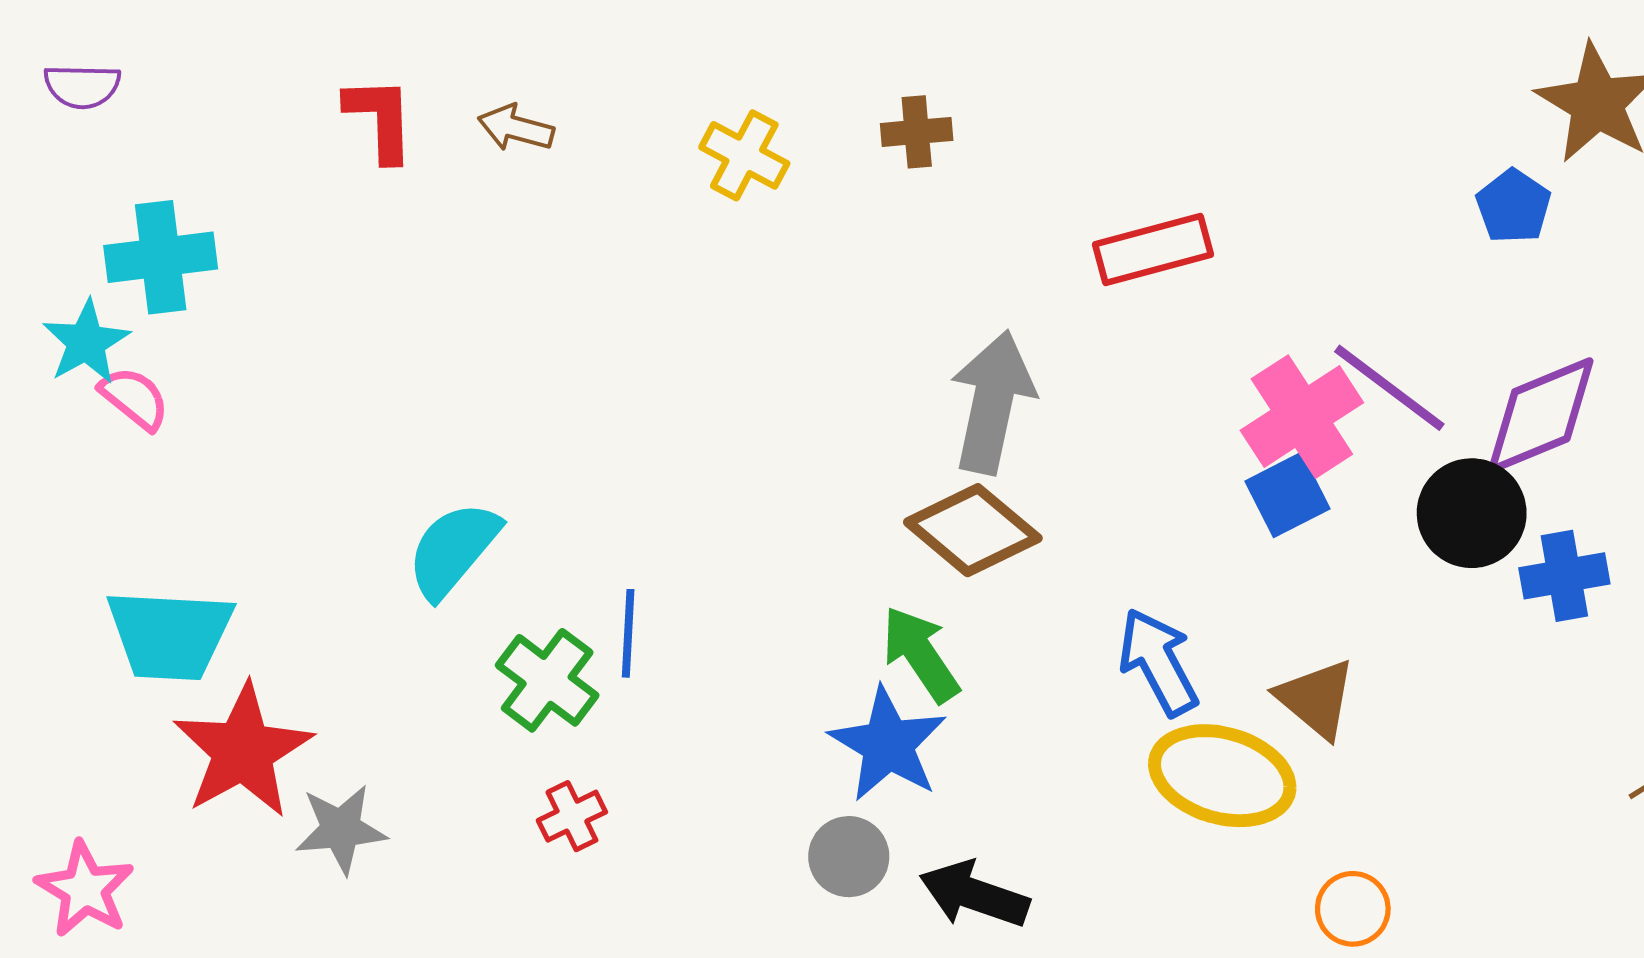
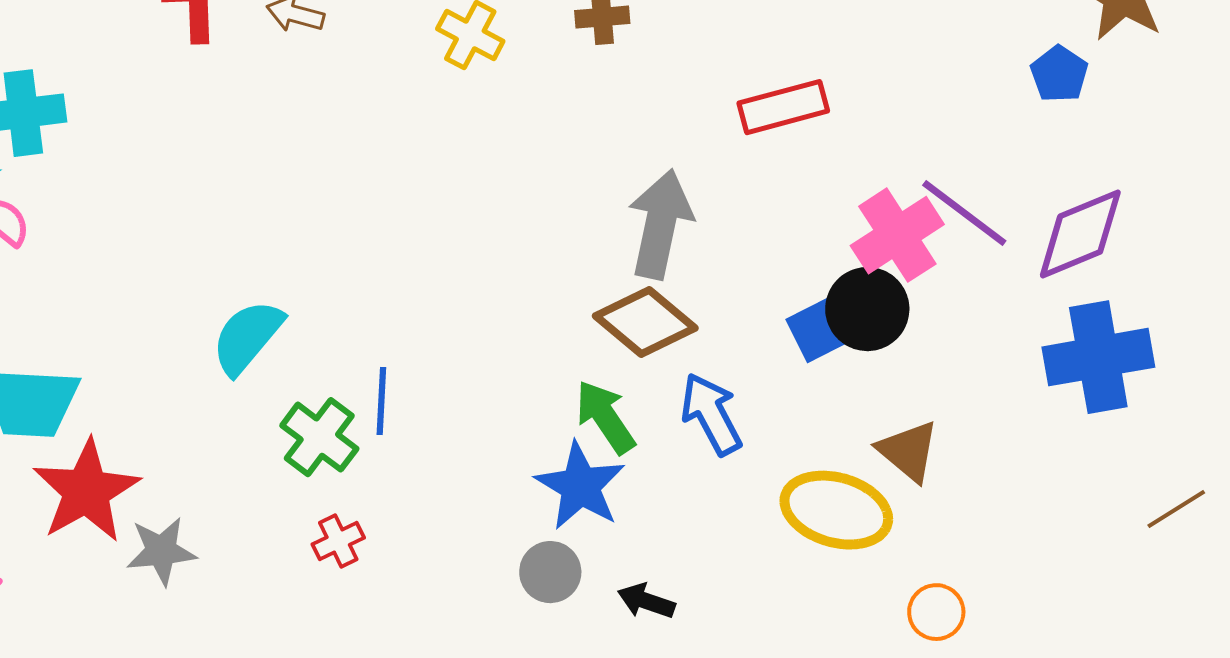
blue square: (1288, 495) -> (818, 330), moved
black circle: (1472, 513) -> (867, 309), moved
blue cross: (1564, 576) -> (1098, 357), size x1.6
blue arrow: (1158, 662) -> (711, 414), moved
black arrow: (974, 894) -> (646, 601), size x0.7

